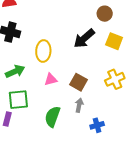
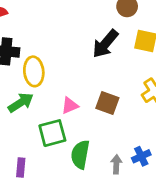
yellow ellipse: (43, 51) -> (34, 71), moved
green square: (18, 100) -> (52, 133), moved
gray arrow: (79, 105) -> (116, 164), moved

